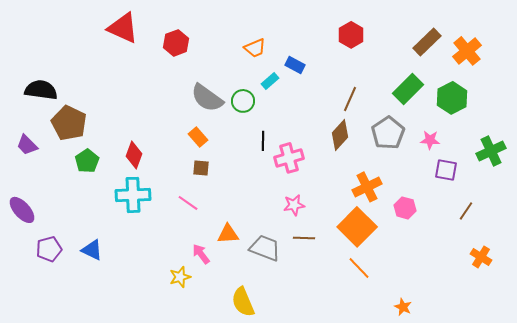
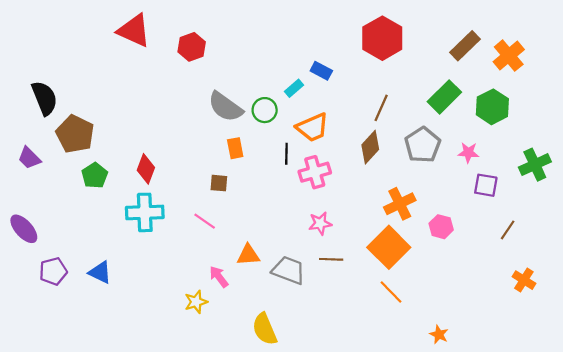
red hexagon: (351, 35) -> (382, 38), size x1.5
orange trapezoid: (255, 48) -> (313, 127), moved, size x1.4
black semicircle: (41, 90) -> (45, 98), turned 60
orange rectangle: (198, 137) -> (235, 148), moved, turned 30

